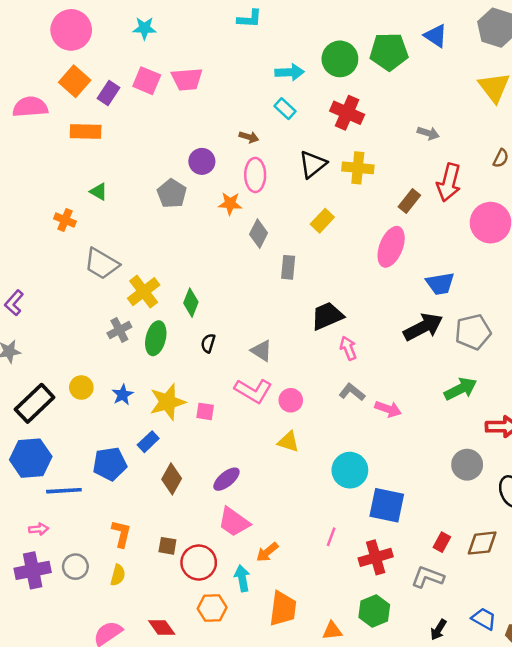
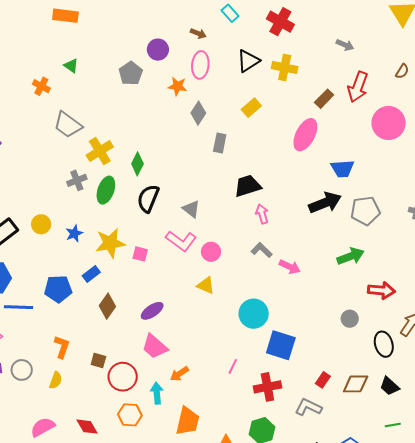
black semicircle: (208, 343) -> (148, 198), size x1.8
gray circle: (467, 465) -> (350, 319), size x0.7

